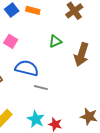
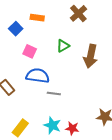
blue square: (12, 10) -> (16, 29), moved
pink square: (11, 41) -> (30, 51), moved

